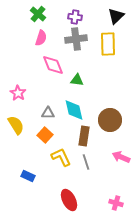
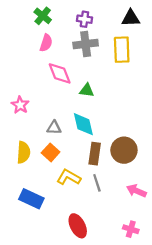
black triangle: (116, 16) -> (131, 18), turned 42
brown circle: (110, 120) -> (124, 150), moved
yellow semicircle: (16, 125) -> (24, 152), moved, turned 36
yellow L-shape: (61, 157) -> (69, 177), turned -35
pink arrow: (121, 157) -> (136, 191), moved
blue rectangle: (28, 176) -> (31, 199), size x1.5

